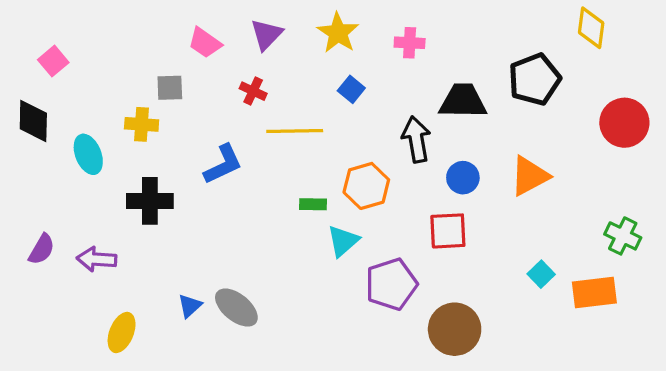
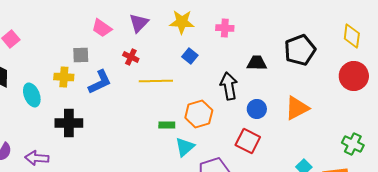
yellow diamond: (591, 28) -> (352, 36), moved
yellow star: (338, 33) -> (182, 22), turned -30
black trapezoid: (463, 101) -> (257, 63), size x0.7
blue L-shape: (223, 164) -> (100, 82), moved
red square: (448, 231) -> (248, 141), turned 30

